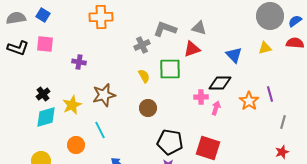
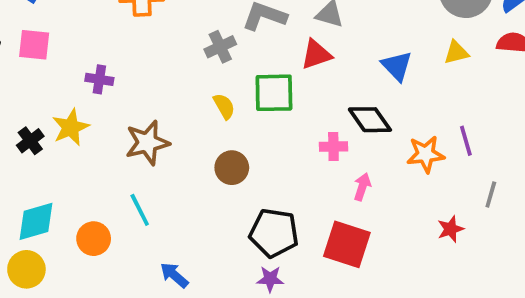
black diamond: (220, 83) -> (370, 120), turned 55
orange star: (249, 101) -> (426, 154), turned 30
yellow star: (72, 105) -> (71, 127), moved
pink arrow: (216, 108) -> (362, 187), moved
cyan diamond: (46, 117) -> (36, 221), moved
red star: (282, 152) -> (451, 229), moved

